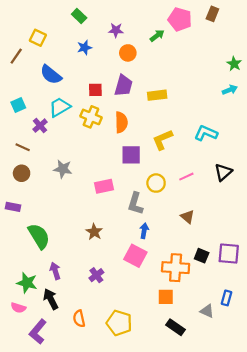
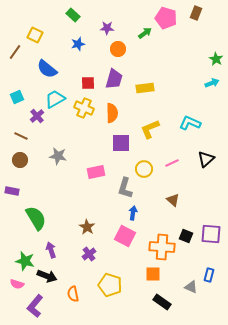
brown star: (94, 232) -> (87, 227), moved
black arrow: (51, 299) -> (47, 276), turned 138
yellow pentagon: (119, 323) -> (110, 285), moved

